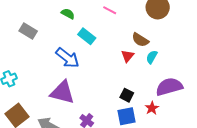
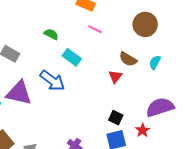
cyan semicircle: (152, 57) -> (155, 62), moved
purple triangle: (62, 92) -> (19, 93), moved

